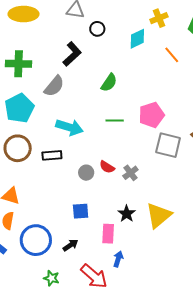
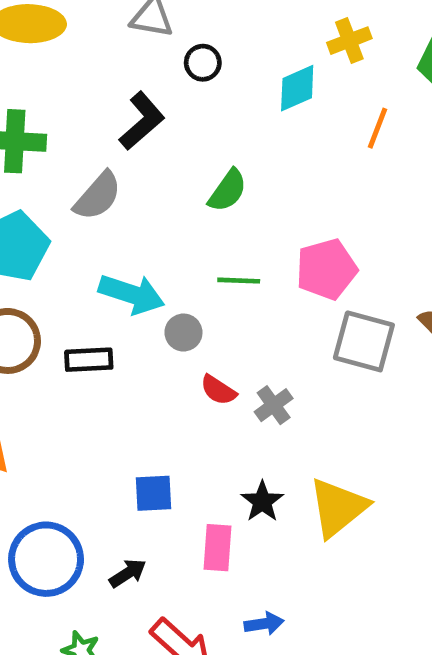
orange line: (172, 55) -> (378, 128), turned 60
gray circle: (86, 173) -> (183, 333), moved
blue arrow: (118, 259) -> (264, 624), moved, turned 63

